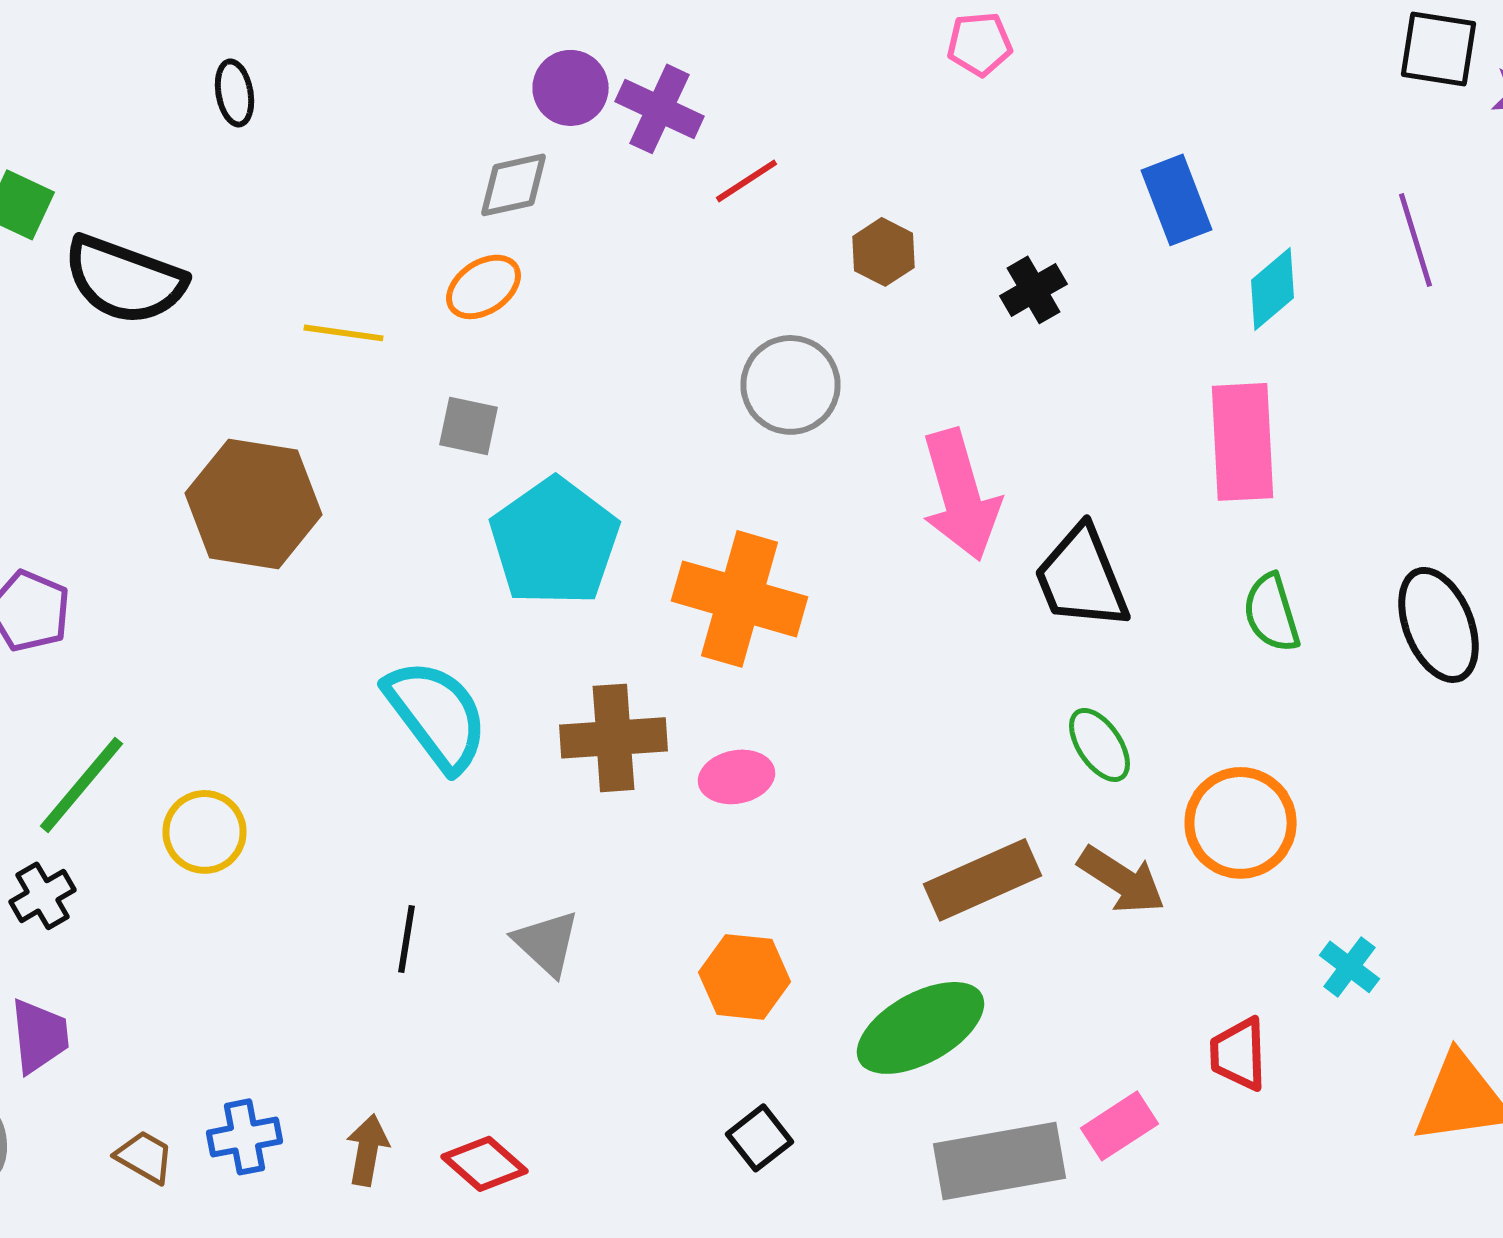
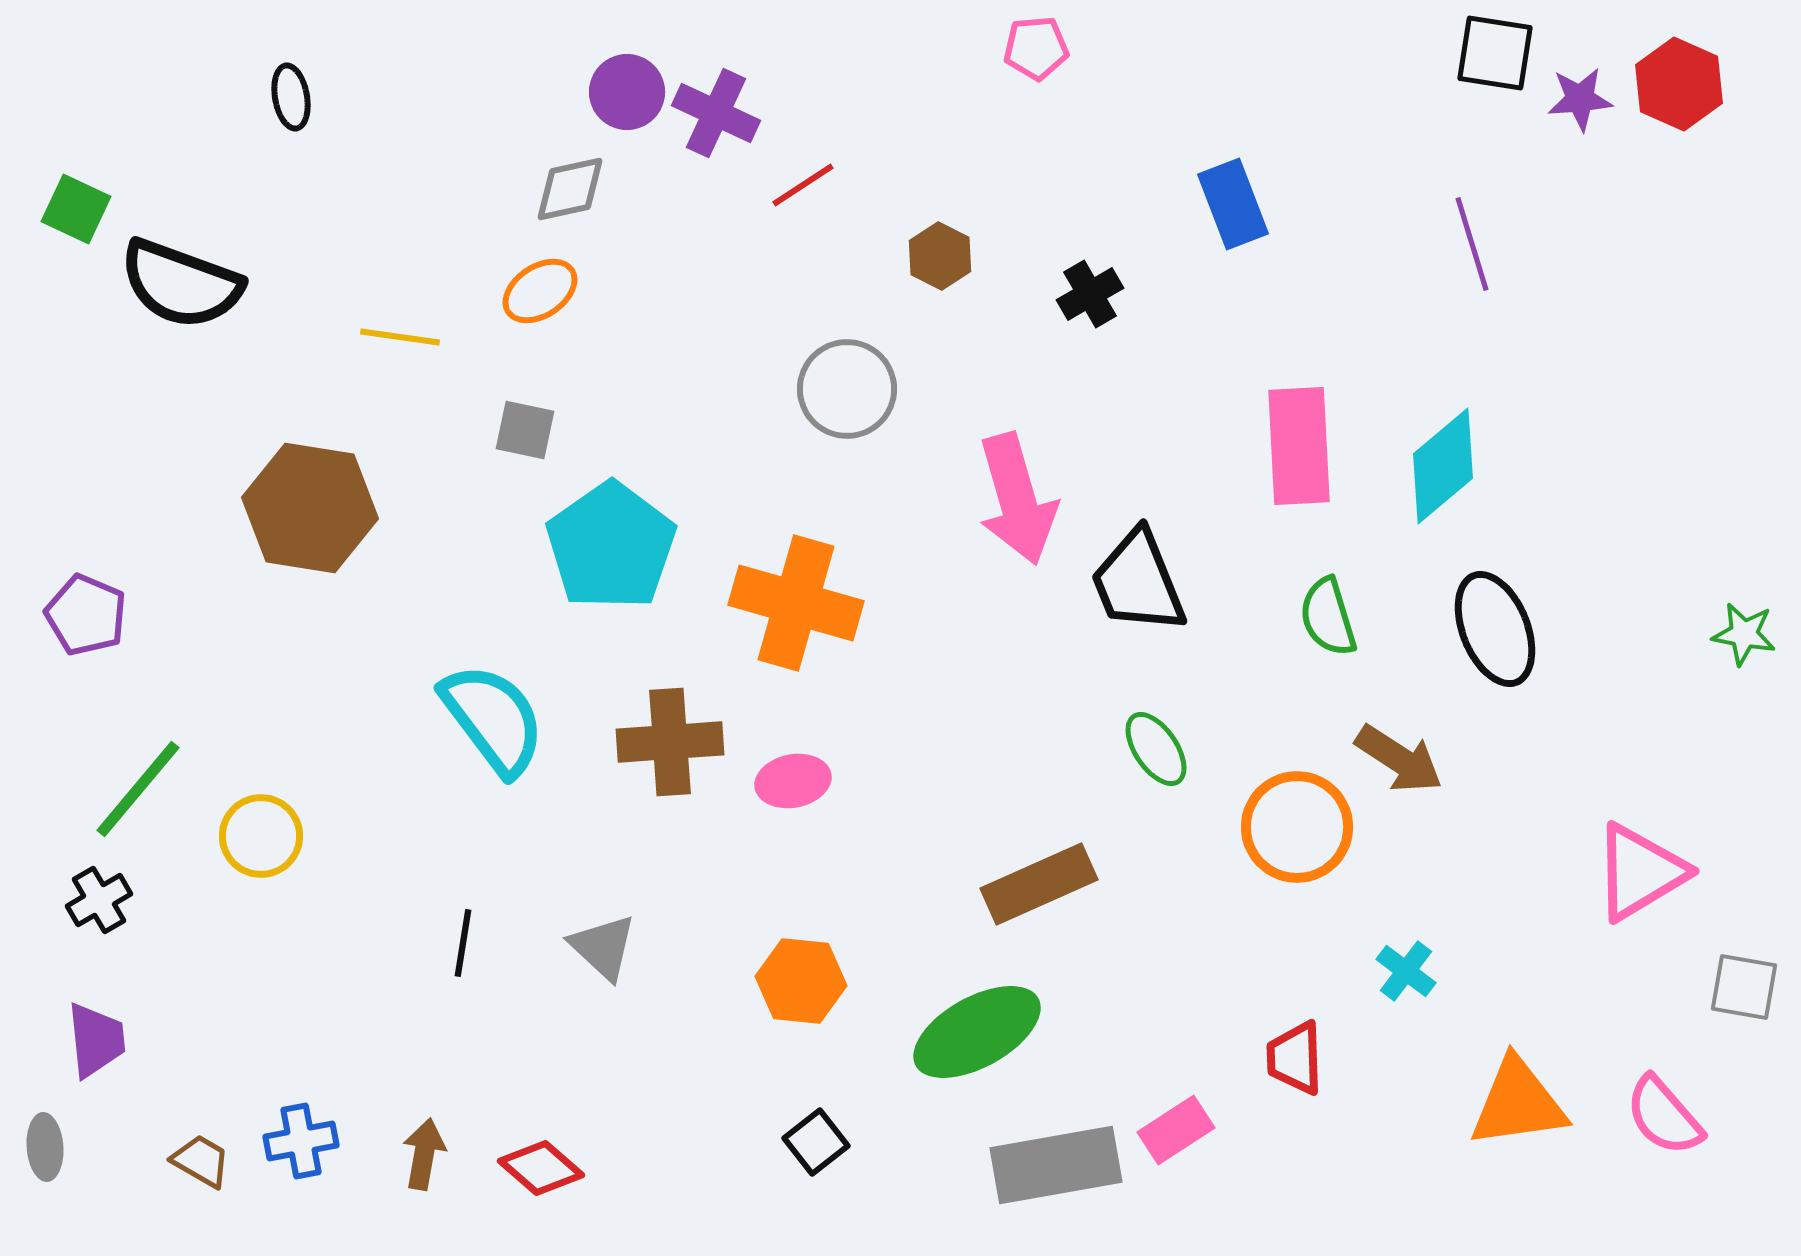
cyan diamond: (1272, 289) -> (1443, 466), moved, size x1.4
brown arrow: (1122, 880) -> (1399, 759), moved

